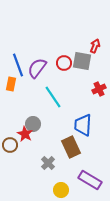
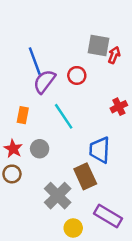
gray square: (82, 61) -> (98, 45), moved
blue line: (18, 65) -> (35, 61), moved
orange rectangle: (11, 84) -> (23, 115), moved
red star: (25, 134) -> (13, 149), moved
gray cross: (48, 163) -> (58, 196), size x1.6

